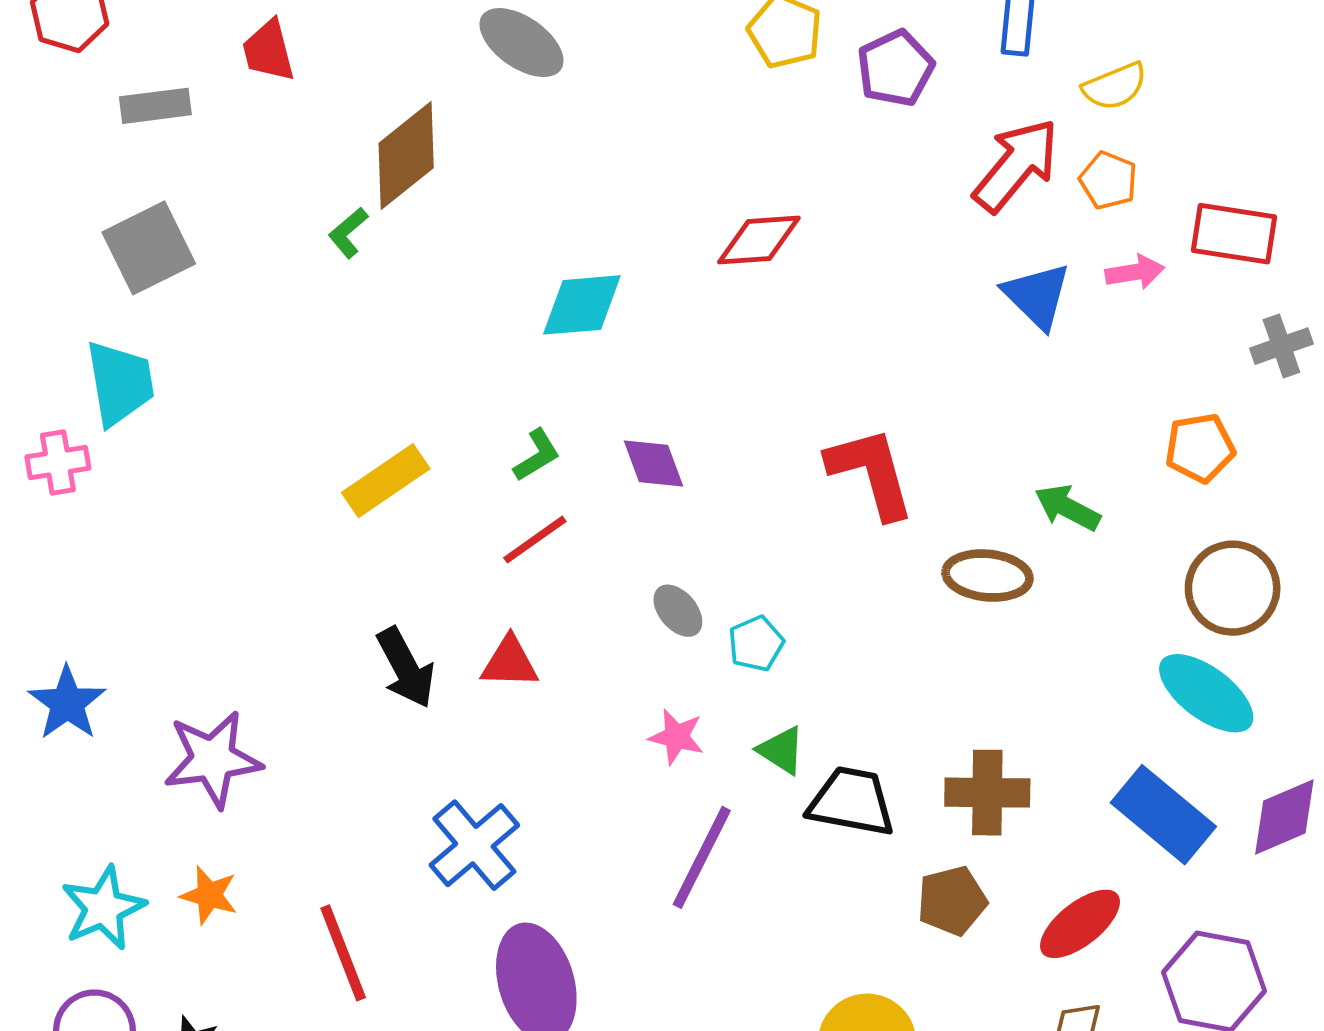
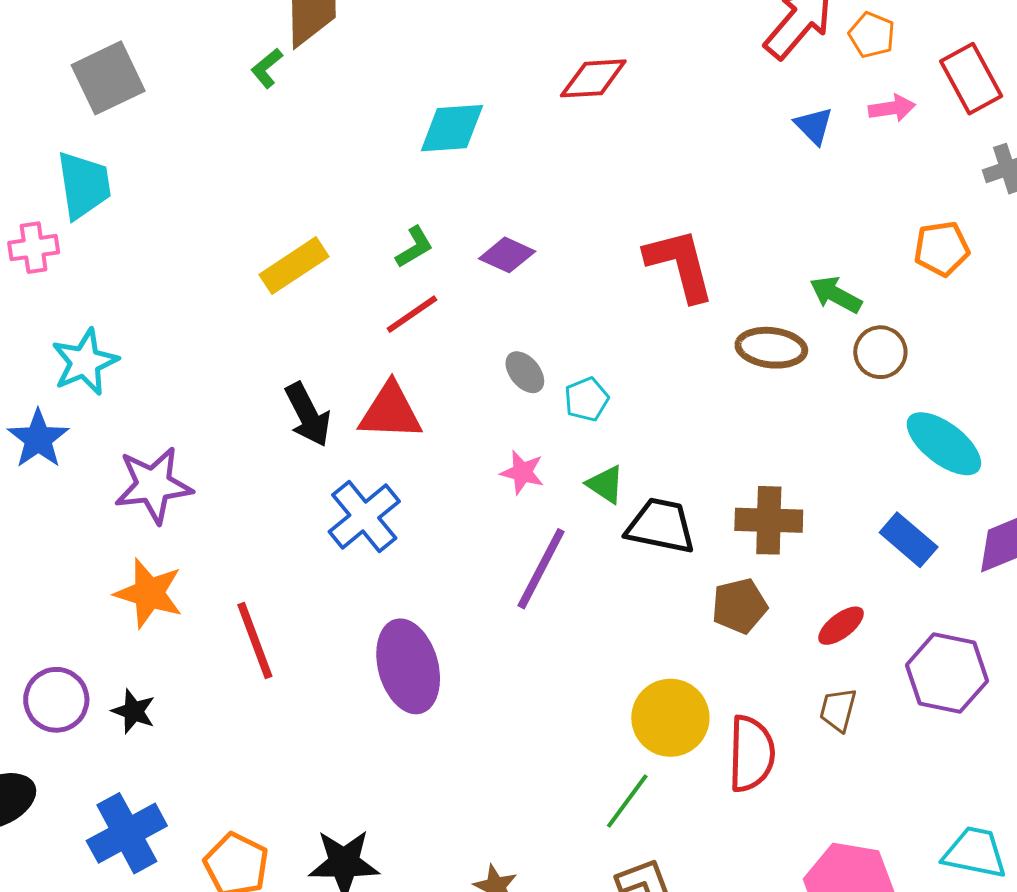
red rectangle: (1234, 234) -> (971, 79), turned 52
blue triangle: (1037, 296) -> (814, 126), size x0.7
purple diamond: (653, 464) -> (507, 255), turned -46
brown circle: (1233, 588) -> (880, 352), moved, size x0.7
red triangle: (510, 662) -> (390, 411), size x1.4
blue rectangle: (1163, 815) -> (909, 540), size x0.7
blue cross: (474, 845) -> (364, 516), moved
orange star: (209, 895) -> (149, 593), size x1.5
cyan star: (103, 908) -> (85, 362), moved
red ellipse: (1080, 924) -> (841, 626), size x0.7

